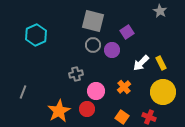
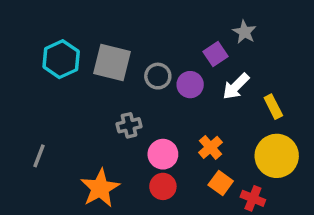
gray star: (160, 11) -> (244, 32), moved
gray square: (93, 21) -> (112, 63), moved
white arrow: (141, 63) -> (236, 86), moved
red circle: (87, 109) -> (163, 186), moved
orange square: (122, 117) -> (221, 183), moved

